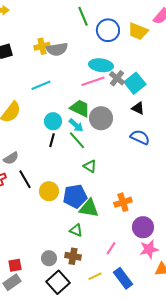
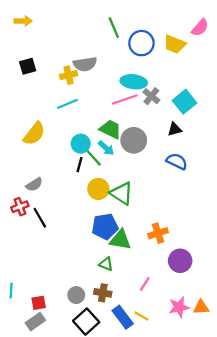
yellow cross: (42, 46) -> (69, 75), moved
cyan square: (135, 83) -> (185, 102), moved
black triangle: (138, 108) -> (175, 129), turned -40
green line: (77, 140) -> (93, 157), moved
green triangle: (90, 166) -> (122, 193), size x1.6
black line: (25, 179) -> (40, 218), moved
yellow circle: (49, 191) -> (98, 189), moved
pink star: (149, 249) -> (179, 307), moved
yellow line: (95, 276) -> (141, 316), moved, turned 56
blue rectangle: (123, 278) -> (123, 317), moved

